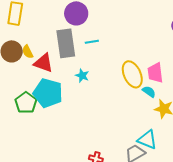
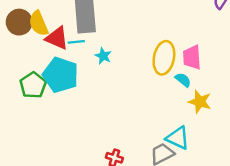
cyan line: (92, 42) -> (76, 42), moved
yellow semicircle: (28, 52) -> (39, 23), size x1.5
yellow ellipse: (132, 74) -> (164, 58), turned 32

